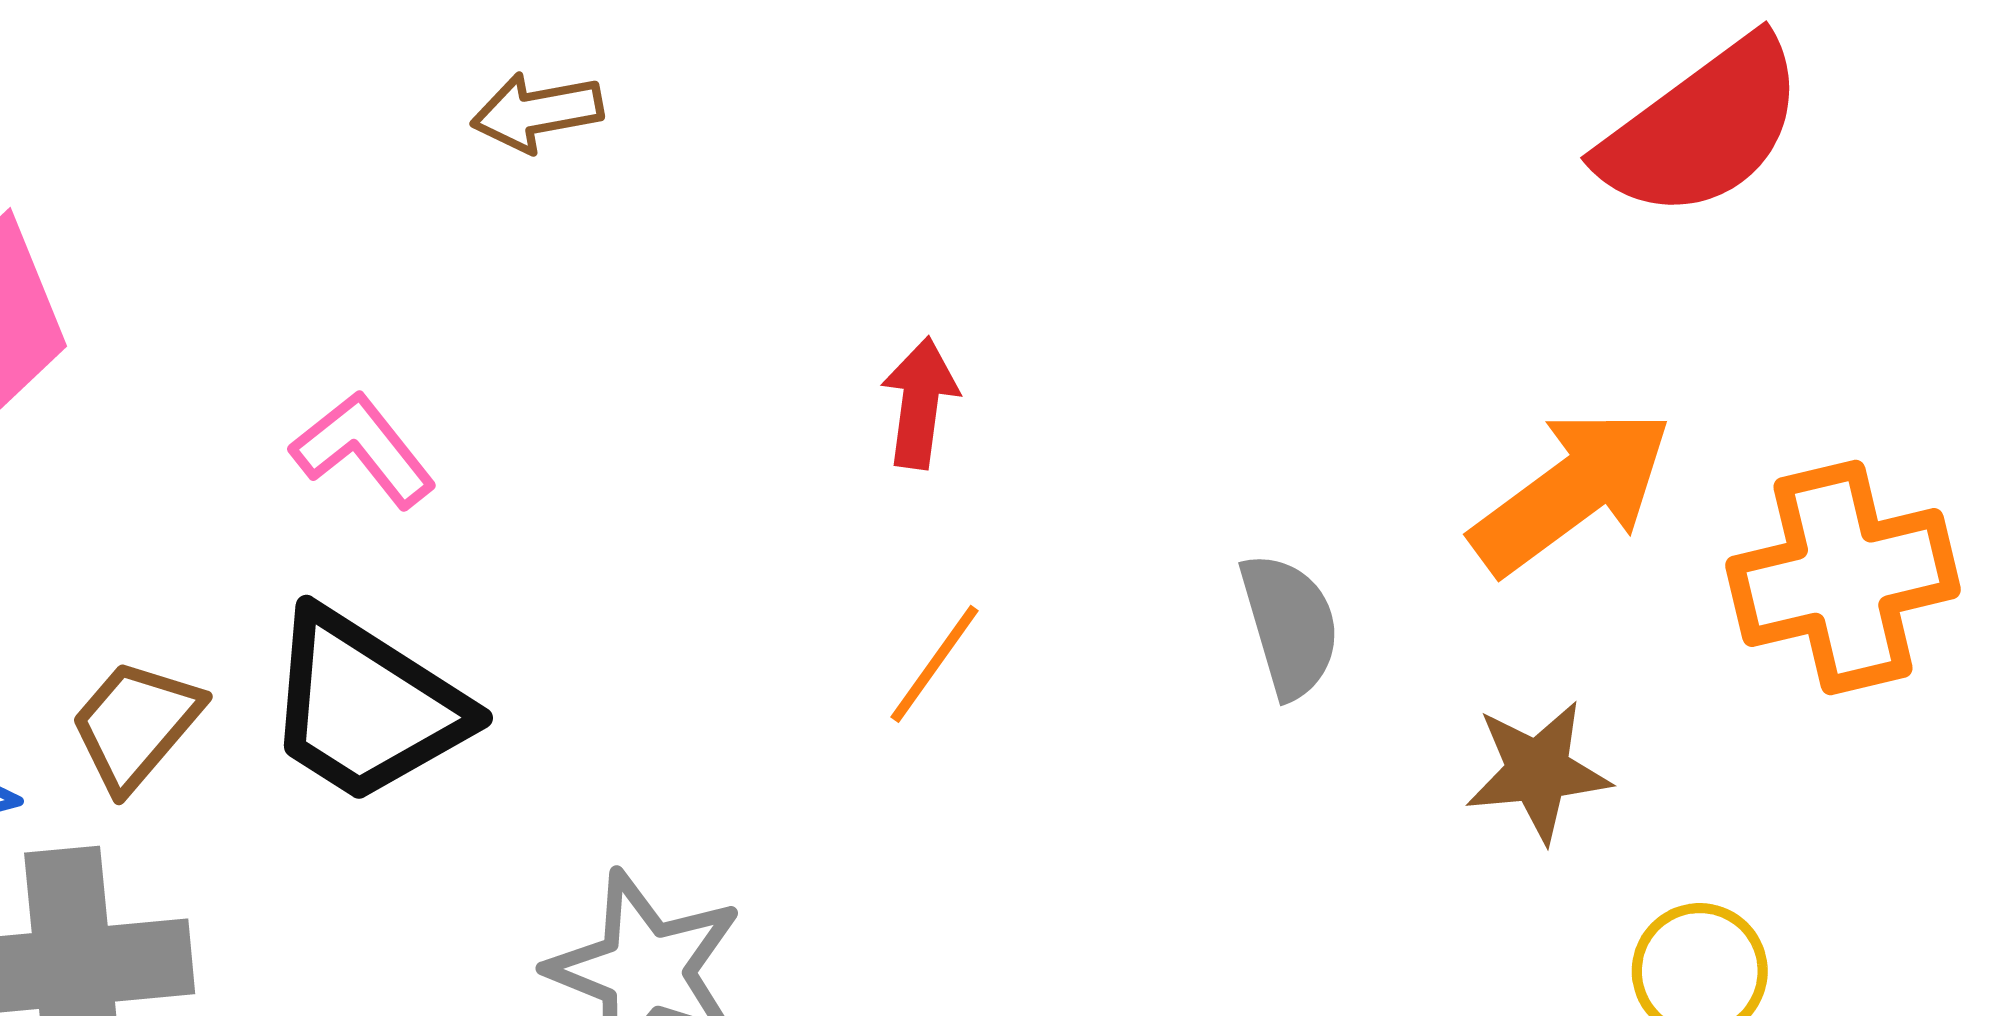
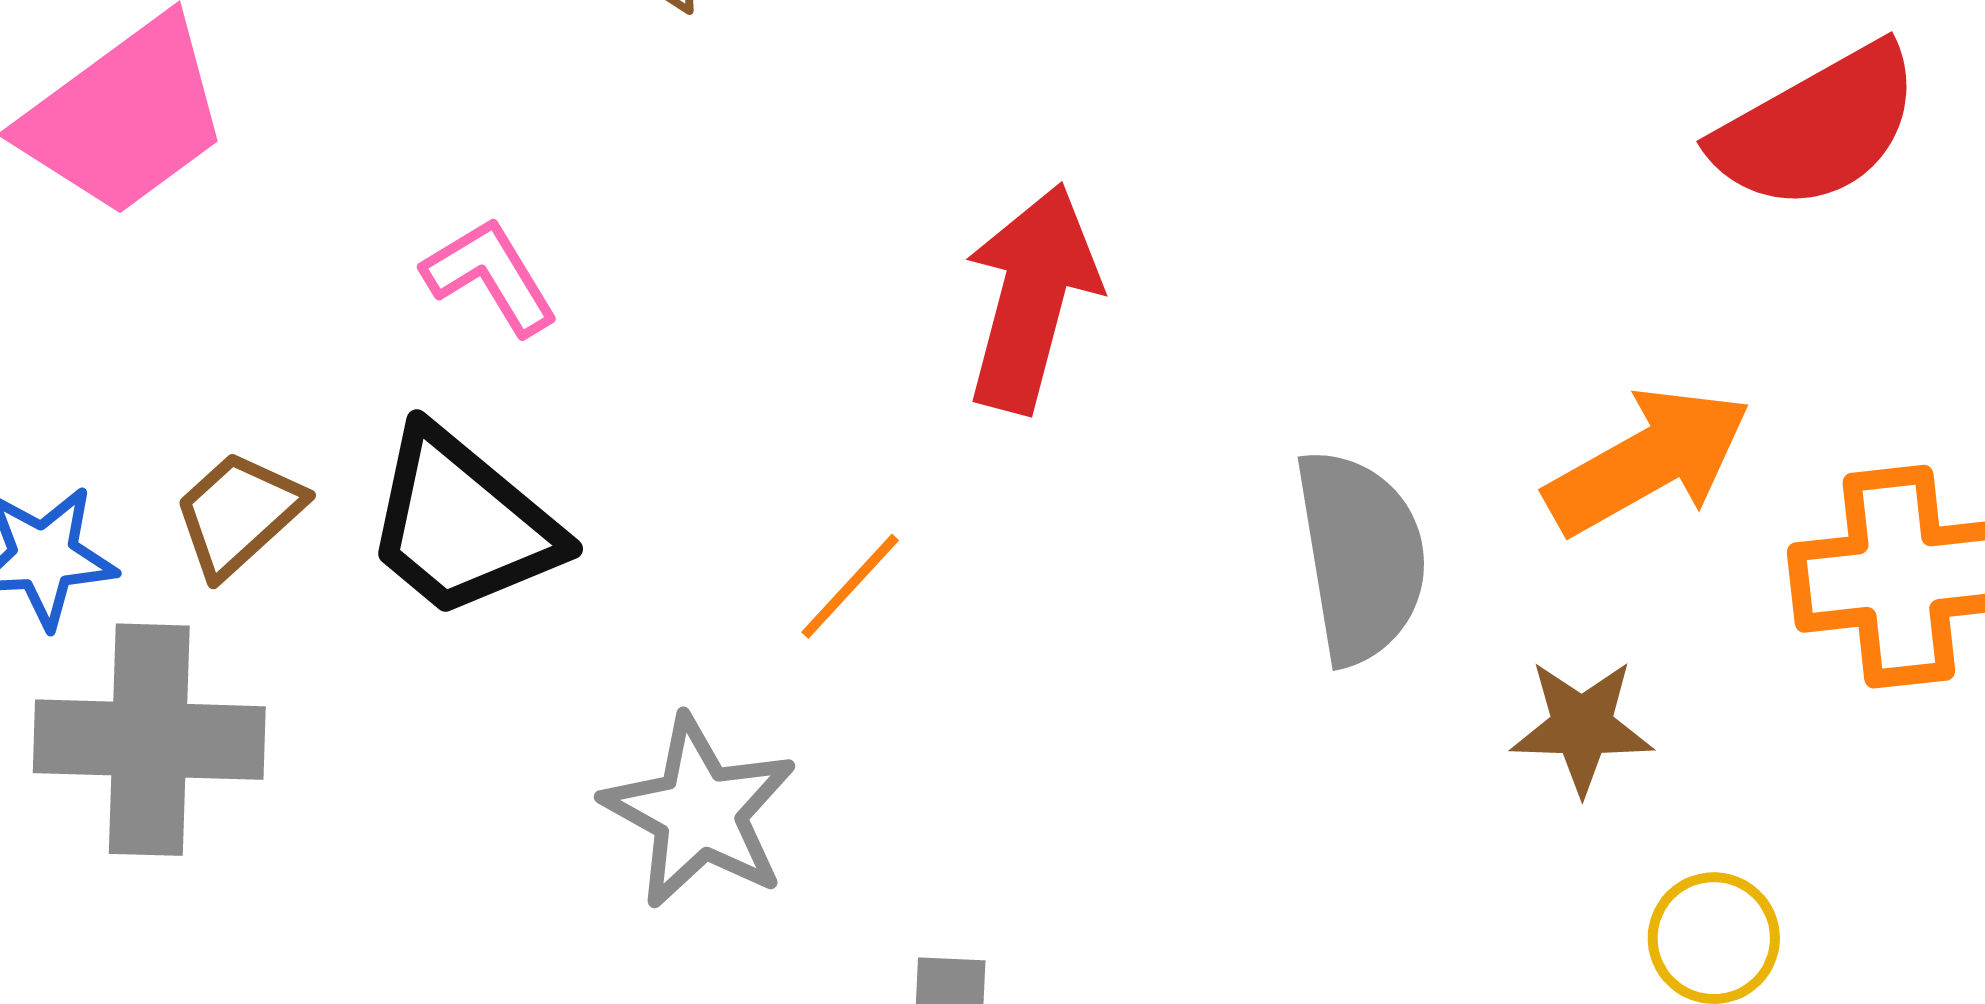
red arrow: (920, 403) -> (1031, 298), size x1.8
gray semicircle: (1290, 625) -> (1361, 556), size x1.5
orange line: (935, 664) -> (850, 586), moved

